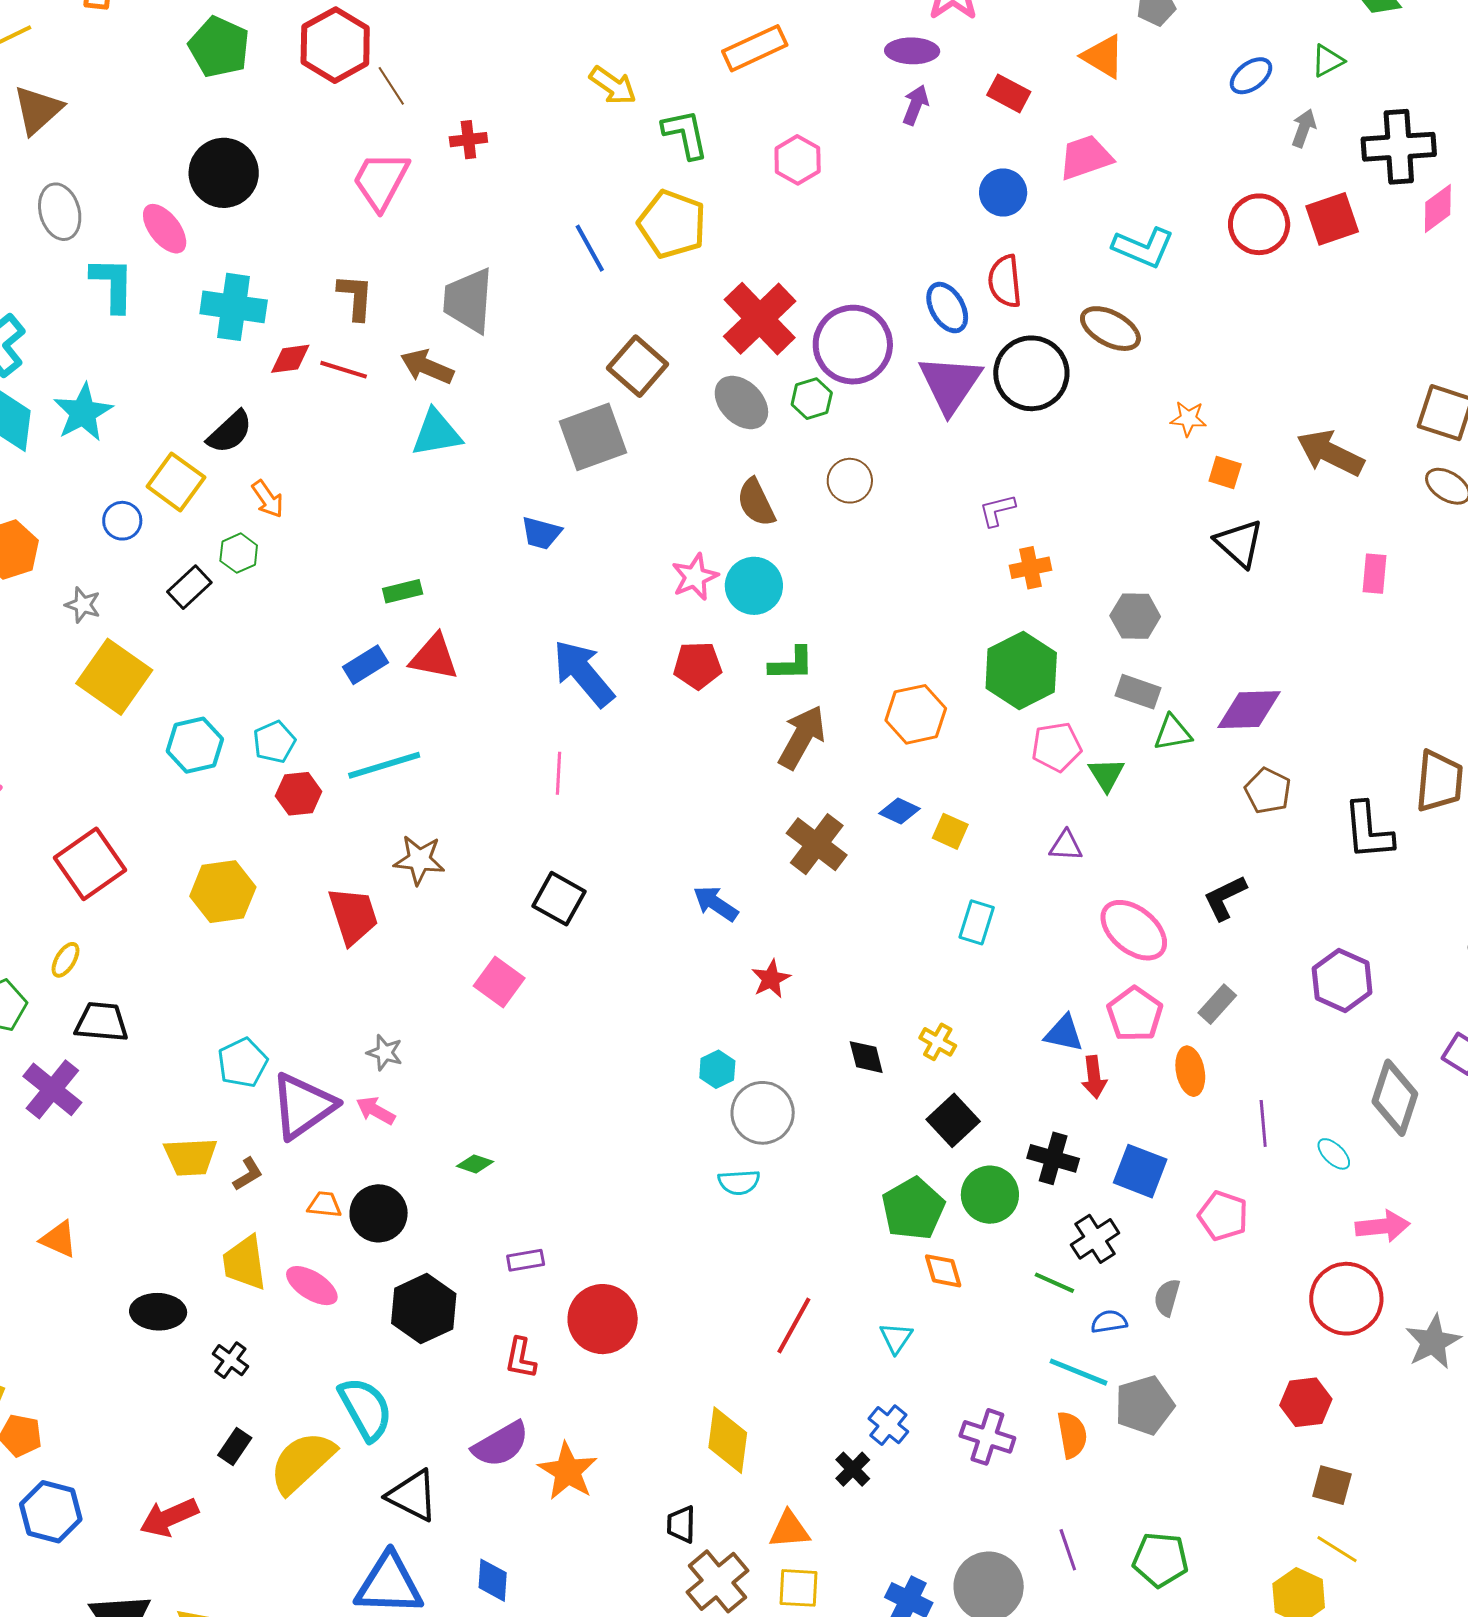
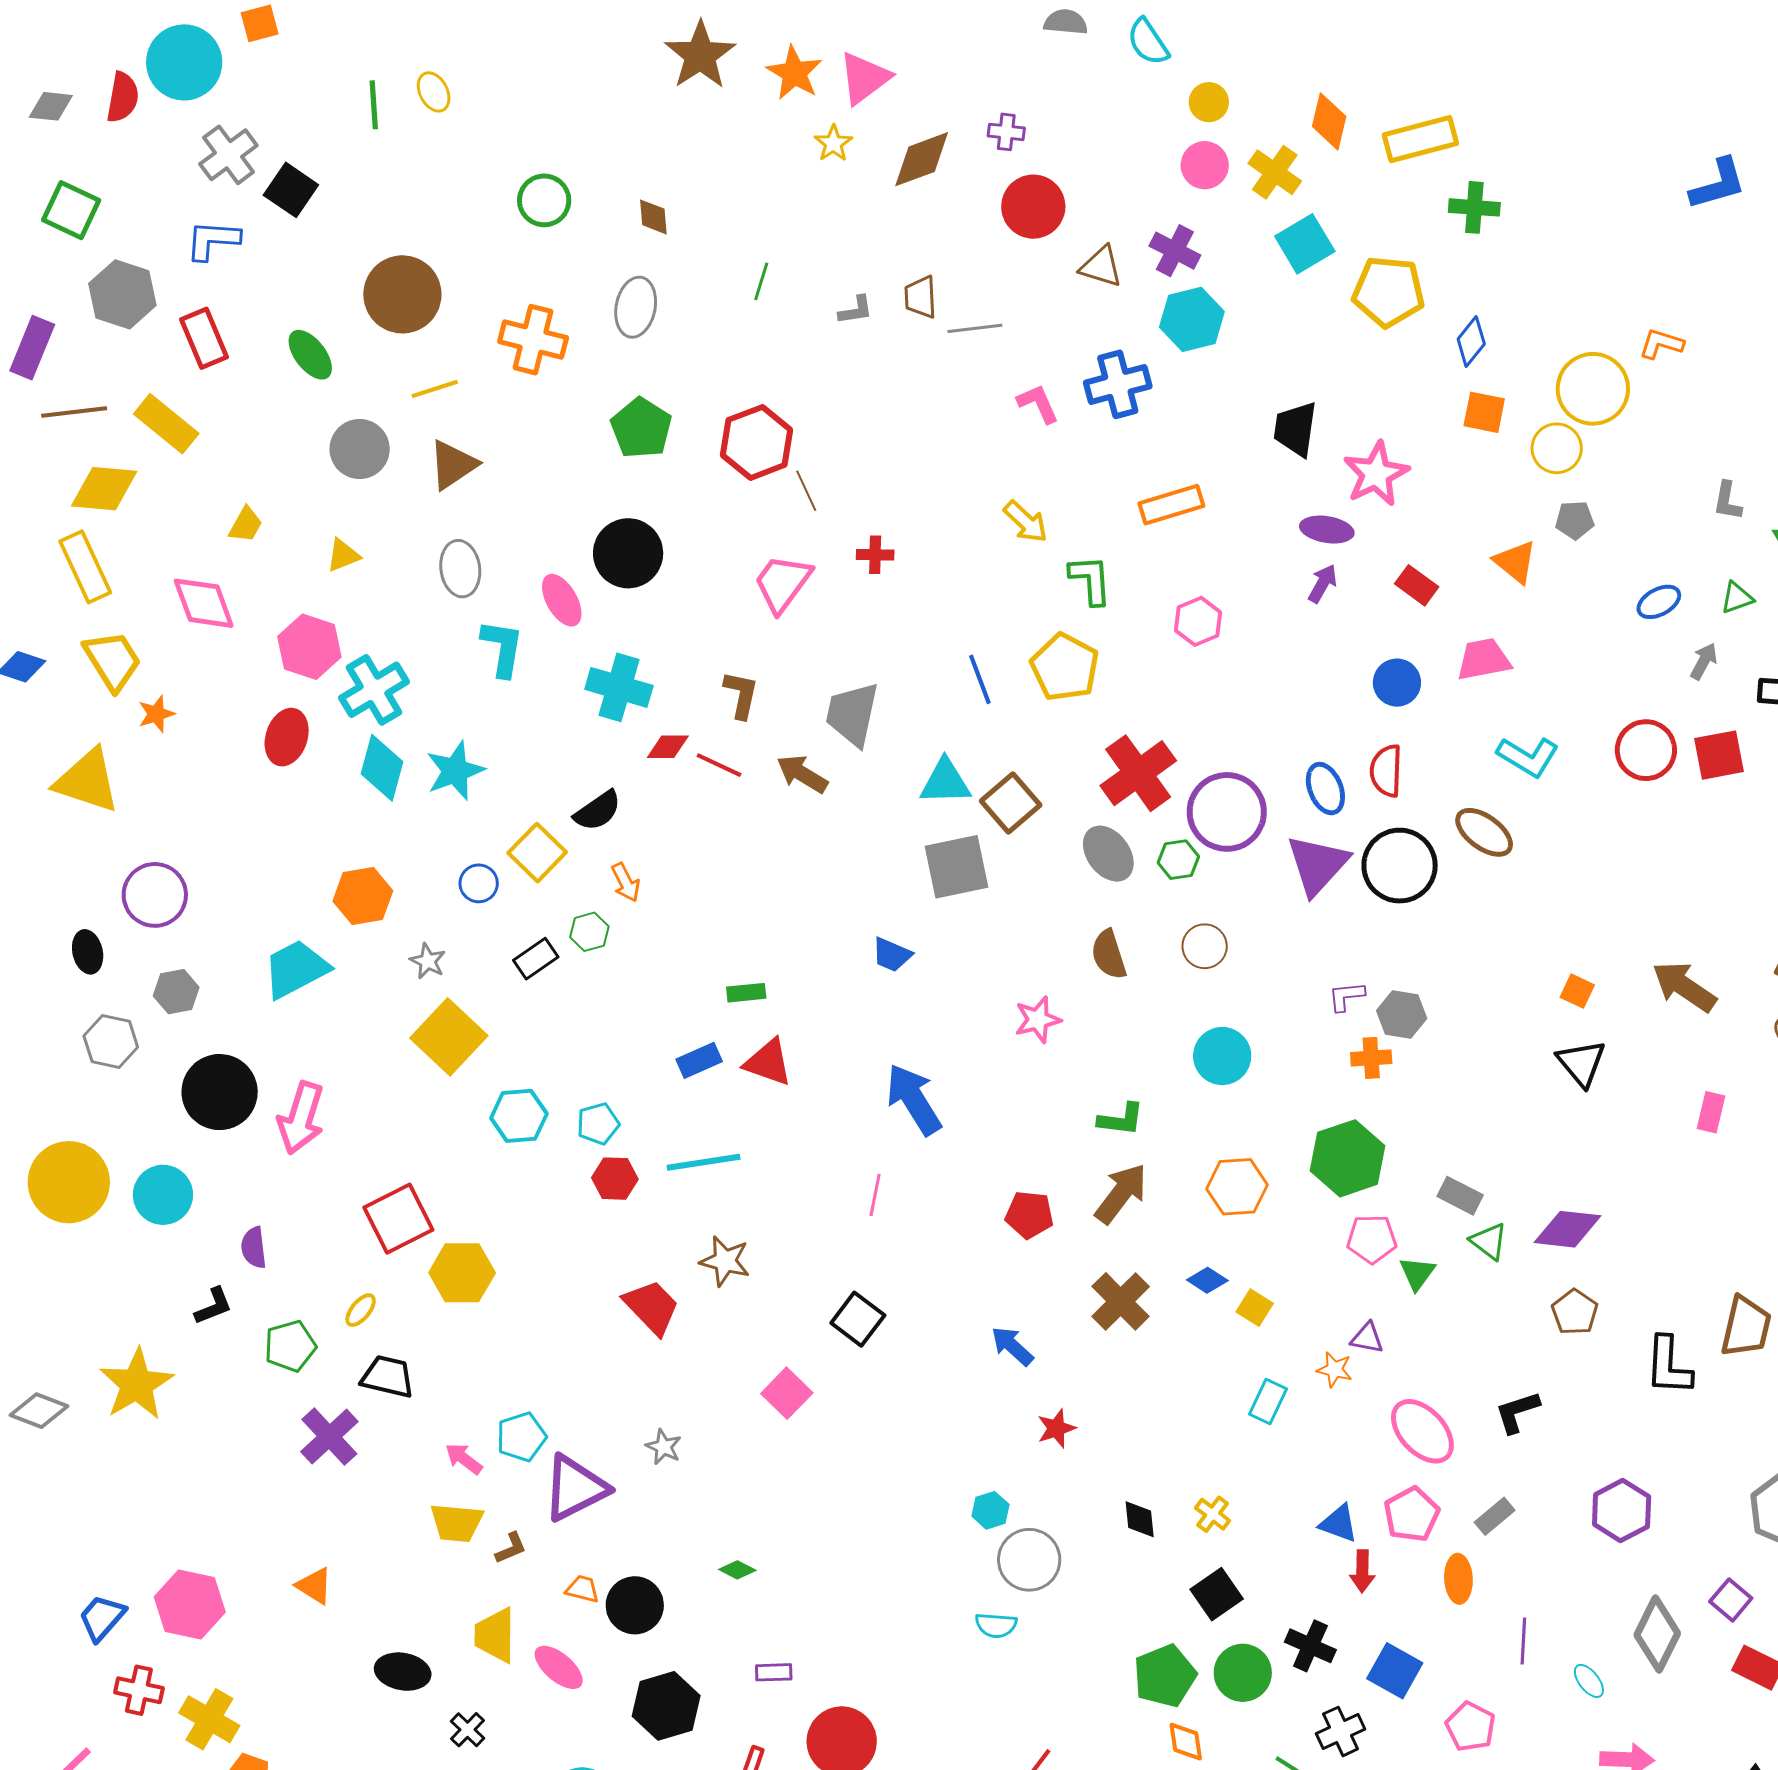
orange star: (1188, 419) -> (1335, 1369), moved
cyan triangle: (436, 433) -> (945, 782), moved
cyan circle: (754, 586) -> (1222, 1056), moved
gray hexagon: (1135, 616) -> (1402, 1015), moved
red pentagon: (698, 665) -> (1029, 1215), moved
green triangle: (1173, 733) -> (1489, 1241), turned 39
yellow hexagon: (223, 892) -> (462, 1273), moved
red trapezoid: (353, 916) -> (652, 1307), turned -34
pink arrow: (376, 1111) -> (464, 1459), moved

